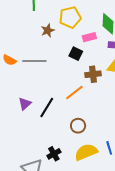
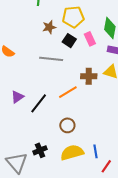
pink rectangle: (89, 37) -> (90, 39), turned 72
black square: (76, 54) -> (69, 41), moved
gray line: (34, 61) -> (51, 59), moved

